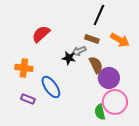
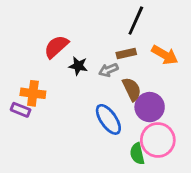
brown rectangle: (92, 39) -> (126, 54), turned -32
black star: (69, 58) -> (78, 66), moved
blue ellipse: (51, 87) -> (108, 119), moved
purple rectangle: (28, 99) -> (21, 110), moved

